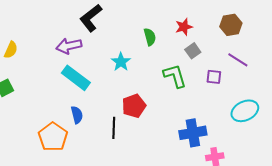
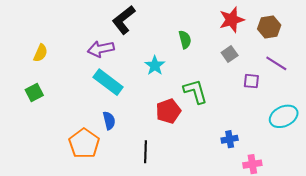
red star: (184, 27) -> (232, 20), moved, size x1.4
green L-shape: (175, 76) -> (195, 91), moved
black line: (114, 128) -> (145, 152), moved
blue cross: (193, 133) -> (230, 139), size x0.6

